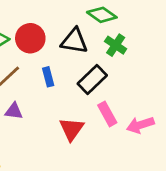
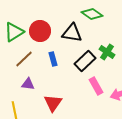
green cross: (116, 45) -> (107, 52), moved
red triangle: (72, 129) -> (53, 103), moved

